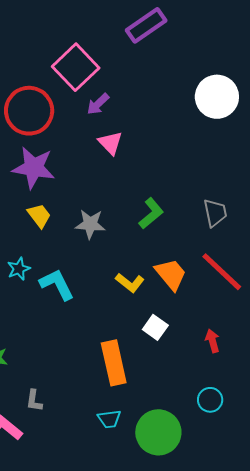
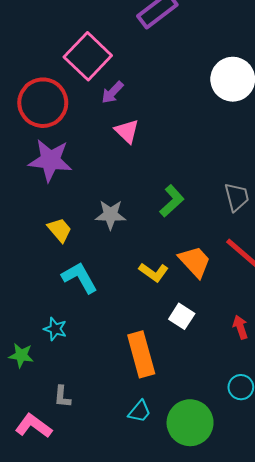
yellow trapezoid: (39, 216) -> (60, 230), moved
cyan star: (19, 269) -> (55, 329), moved, turned -30
cyan trapezoid: (109, 419) -> (140, 411), turned -40

